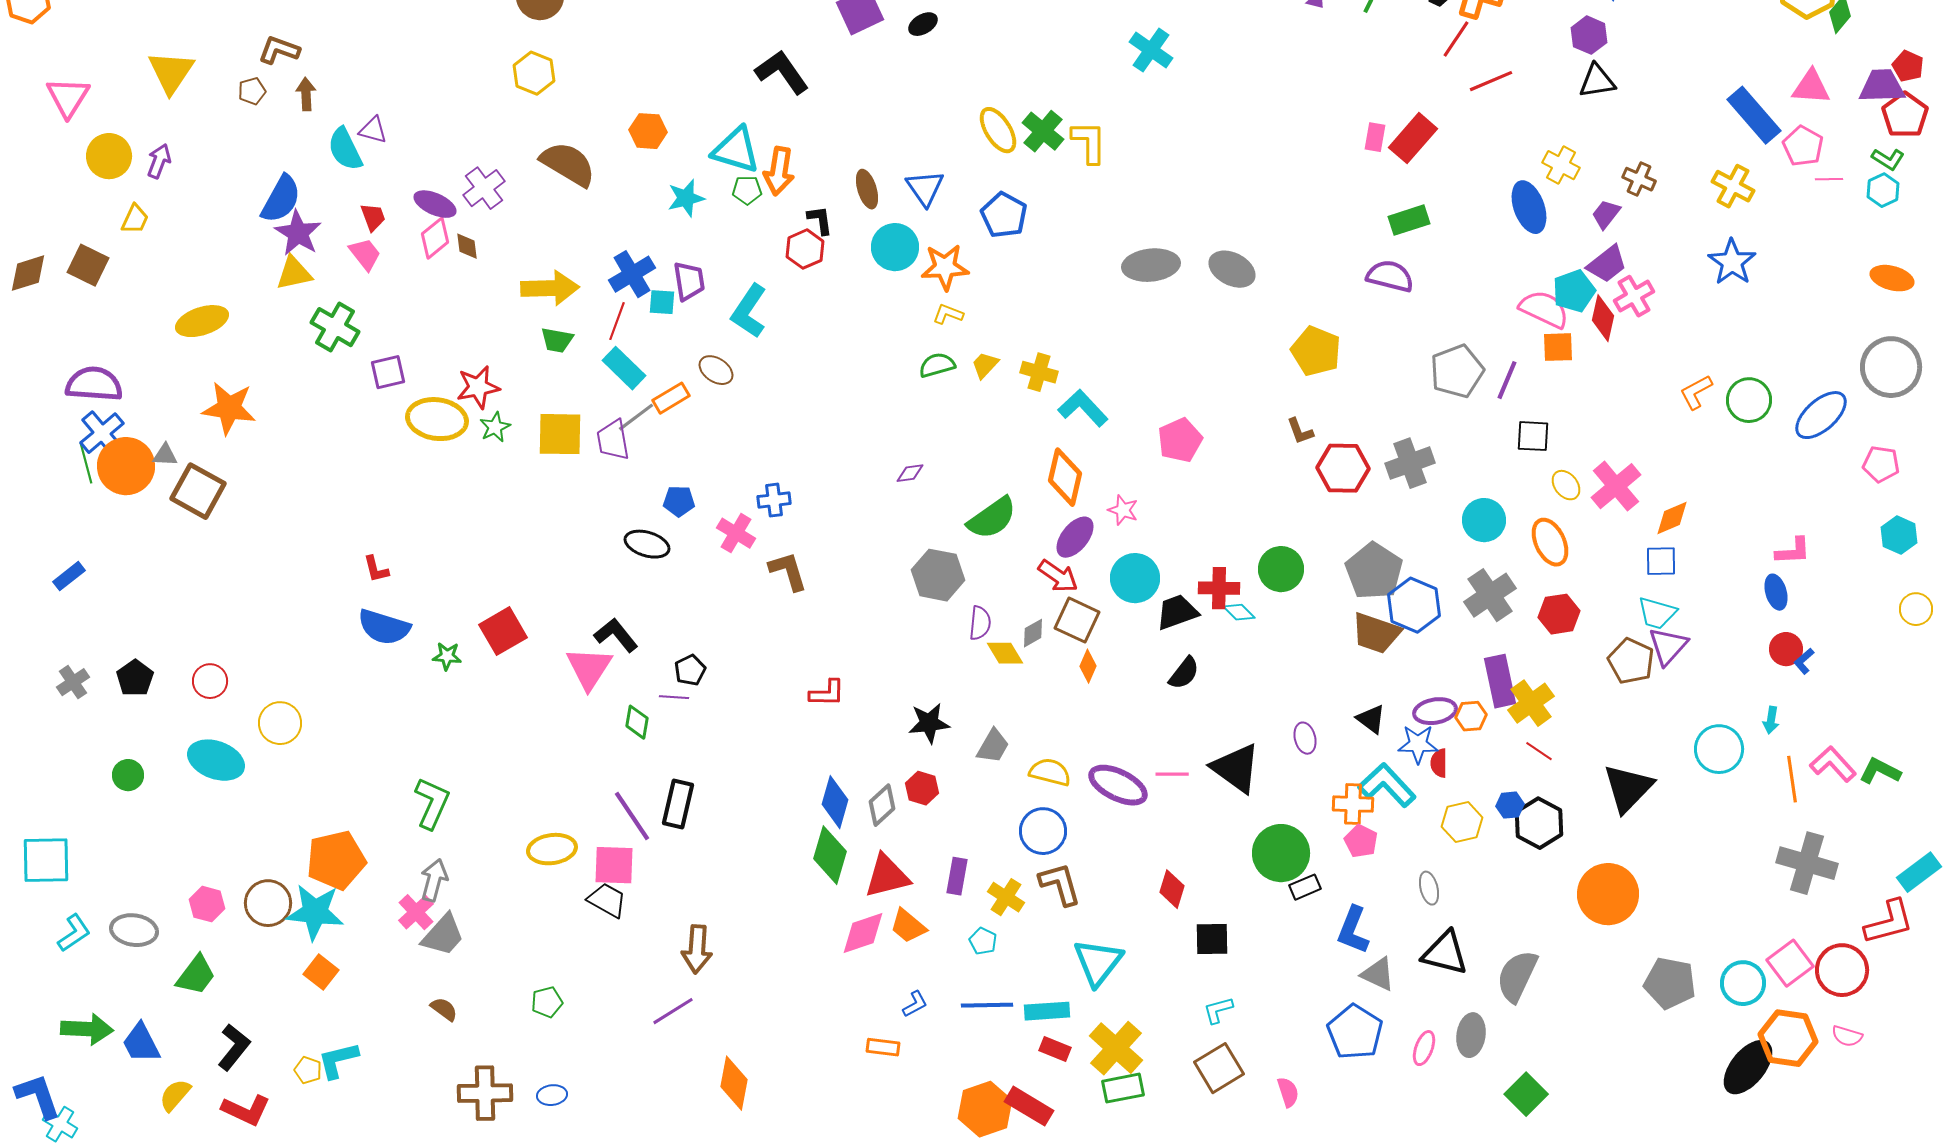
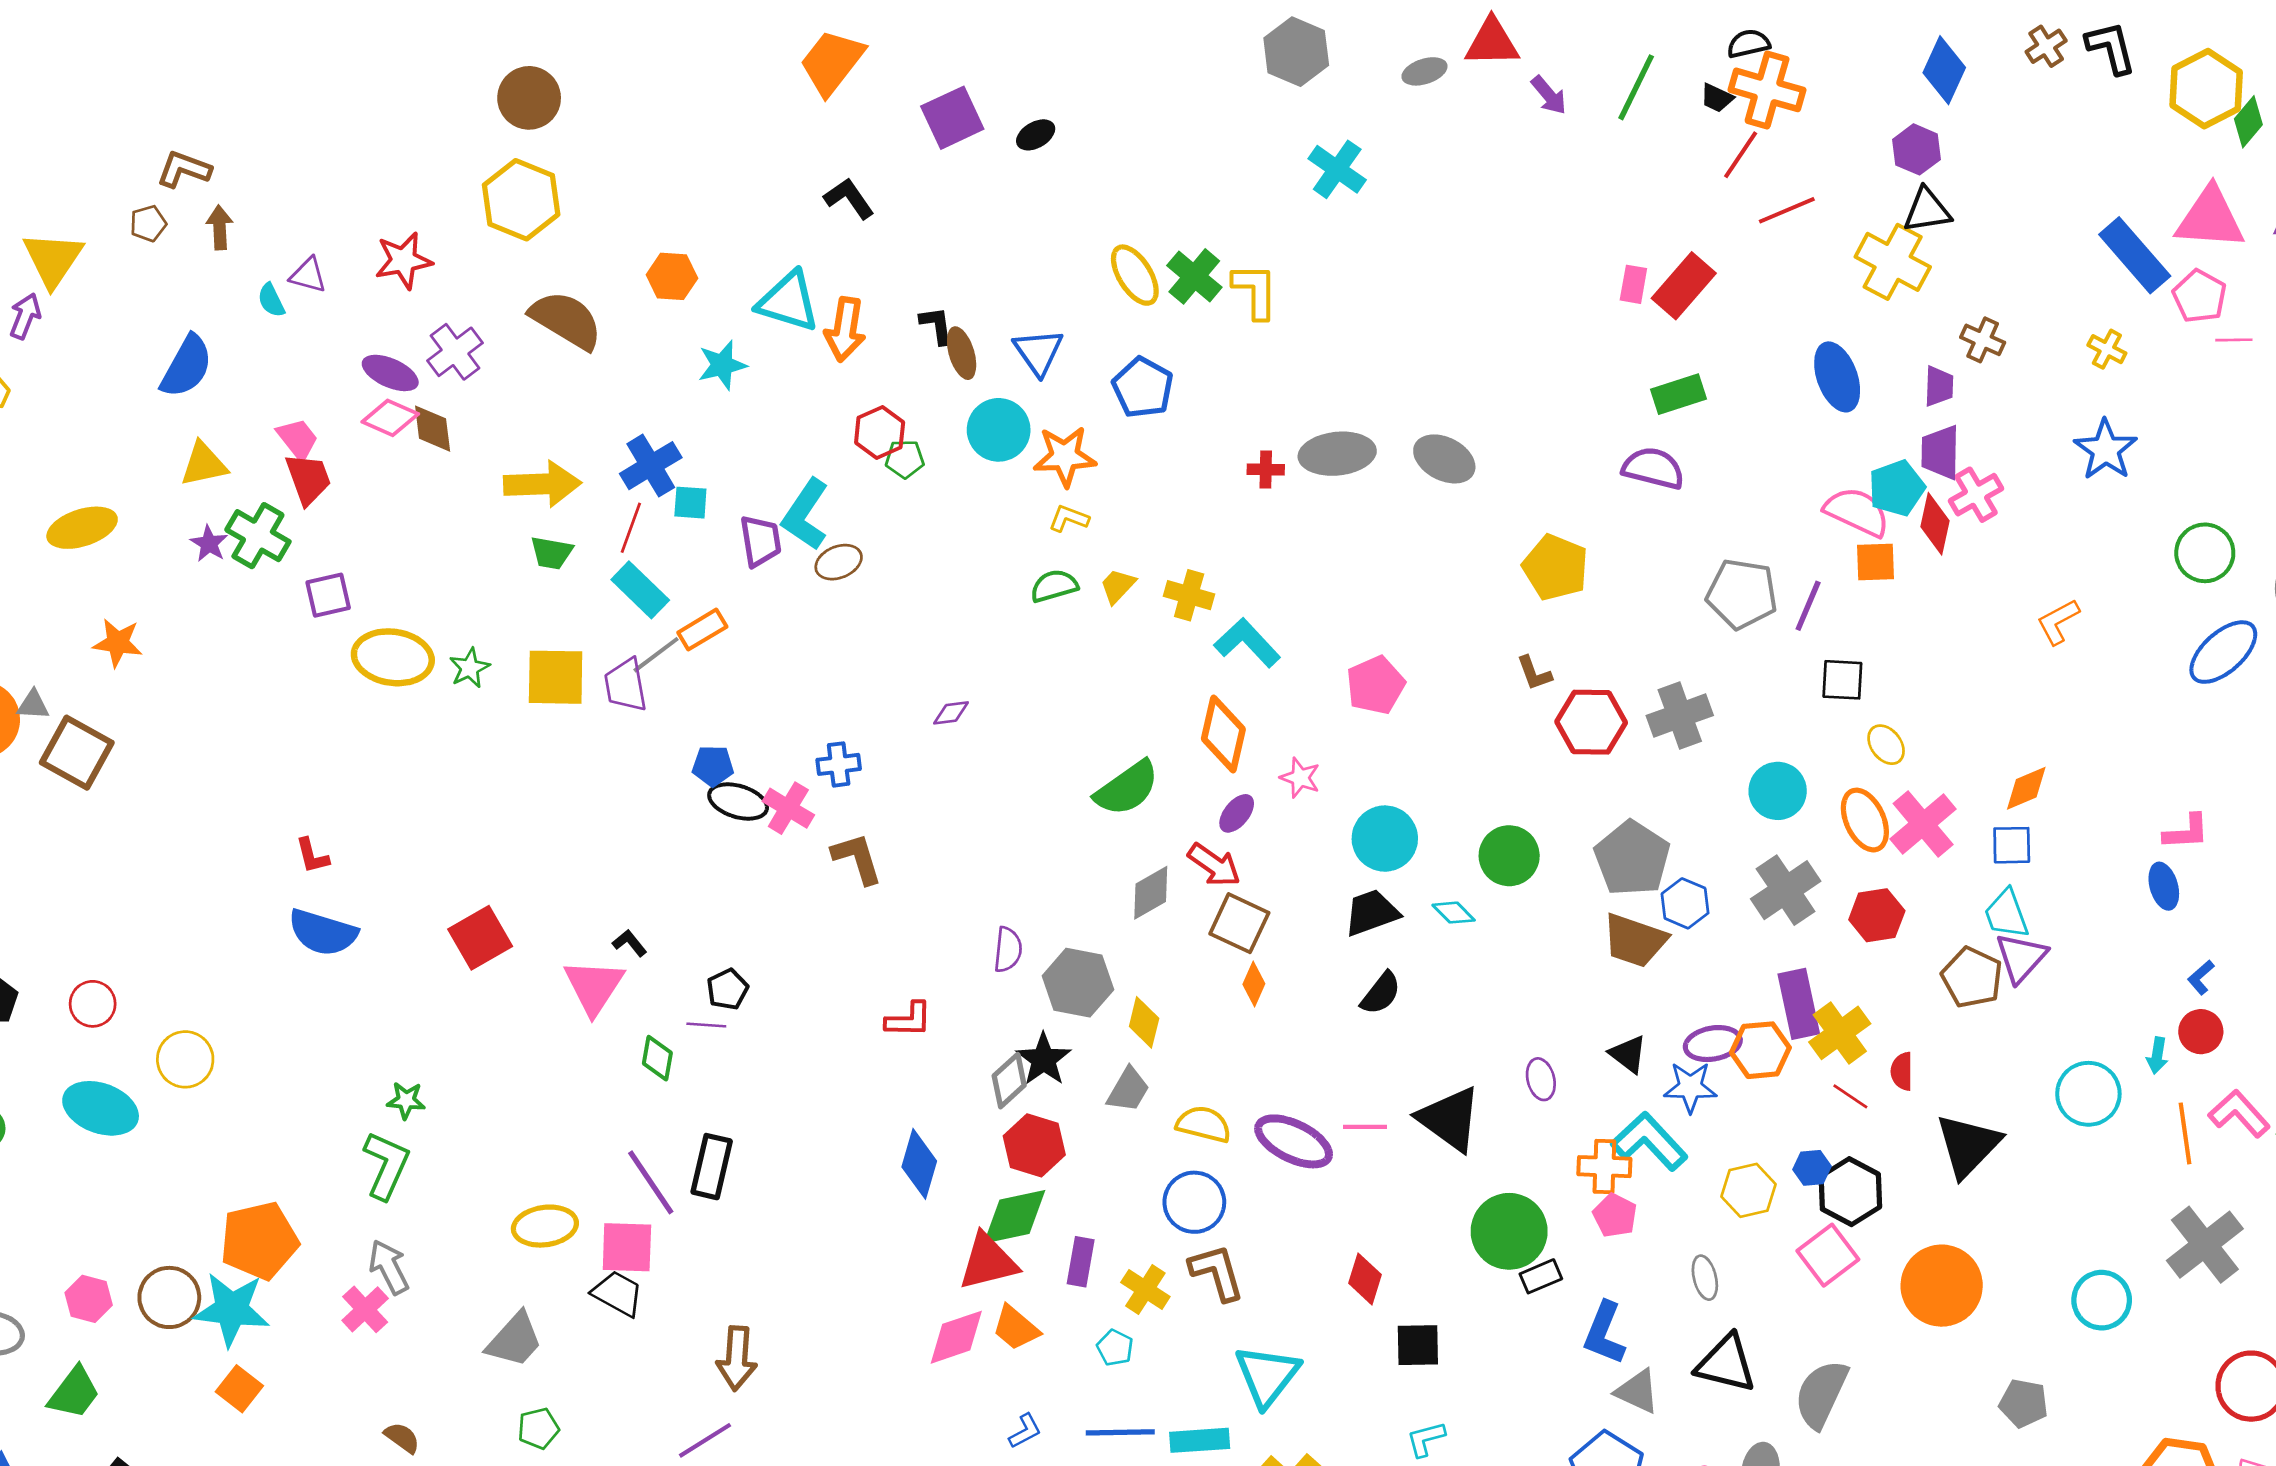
yellow triangle: (171, 72) -> (53, 259), moved
black L-shape: (782, 72) -> (849, 198), size x0.7
yellow hexagon: (534, 73) -> (521, 200), size x1.4
pink triangle: (1811, 87) -> (2210, 218), size x1.4
cyan semicircle: (345, 149) -> (271, 300), size x0.6
yellow cross: (1561, 165) -> (1893, 262), moved, size x1.5
yellow cross: (1733, 186) -> (2107, 349), size x0.7
green pentagon: (747, 190) -> (905, 459), moved
purple trapezoid: (1606, 214) -> (1939, 386), turned 144
red trapezoid: (373, 217) -> (308, 479), moved, size x1.4
black L-shape: (820, 220) -> (936, 325), moved
purple star: (298, 233) -> (209, 544), moved, size x0.6
pink diamond: (435, 238) -> (390, 418), turned 63
brown diamond: (467, 246) -> (433, 429), size x1.4
purple trapezoid: (1607, 264) -> (1940, 452), turned 129
purple trapezoid: (689, 281) -> (761, 541), moved
brown ellipse: (716, 370) -> (839, 562), moved, turned -56
gray pentagon: (1457, 371) -> (1742, 594), turned 30
red star: (478, 387) -> (403, 261), moved
green circle: (1749, 400) -> (2205, 553), moved
orange star: (229, 408) -> (118, 643), size x0.7
purple diamond: (910, 473) -> (951, 713), moved
pink cross: (1616, 486) -> (1923, 824), moved
purple ellipse: (1075, 537) -> (1237, 813), size x0.7
black ellipse: (647, 544) -> (738, 801), moved
gray hexagon: (938, 575) -> (1078, 983), moved
cyan circle: (1135, 578) -> (1385, 839), moved
red cross: (1219, 588) -> (1266, 470), moved, size x0.7
blue hexagon: (1414, 605) -> (1685, 903), size x0.7
cyan trapezoid: (1657, 613) -> (2006, 914), turned 54
purple semicircle: (980, 623) -> (1008, 950), moved
gray diamond: (1033, 633) -> (1151, 893), moved, size x1.4
black L-shape: (616, 635) -> (630, 943), size x0.6
red circle: (1786, 649) -> (2201, 1032), moved
yellow diamond: (1005, 653) -> (1144, 1022), moved, turned 45
green star: (447, 656) -> (406, 1100), moved
orange hexagon: (1471, 716) -> (1760, 1050), size x1.4
black star: (929, 723) -> (1044, 1059), turned -30
red semicircle: (1439, 763) -> (1902, 1071), moved
red hexagon: (922, 788) -> (1034, 1145), size x1.4
gray diamond: (882, 805) -> (1009, 1081), moved
green diamond: (830, 855) -> (1014, 1217), moved, turned 62
gray cross: (1807, 863) -> (2205, 1245), turned 36
gray arrow: (434, 880) -> (389, 1267), turned -42
gray trapezoid: (443, 935) -> (515, 1340), moved
pink square: (1790, 963) -> (1828, 1255), moved
gray pentagon: (1670, 983) -> (2024, 1403), size x0.7
cyan circle: (1743, 983) -> (2102, 1300), moved

